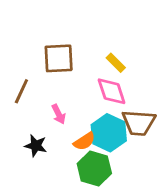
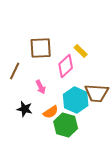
pink diamond: (112, 91) -> (66, 66), moved, turned 65
orange semicircle: (84, 141) -> (51, 112), moved

